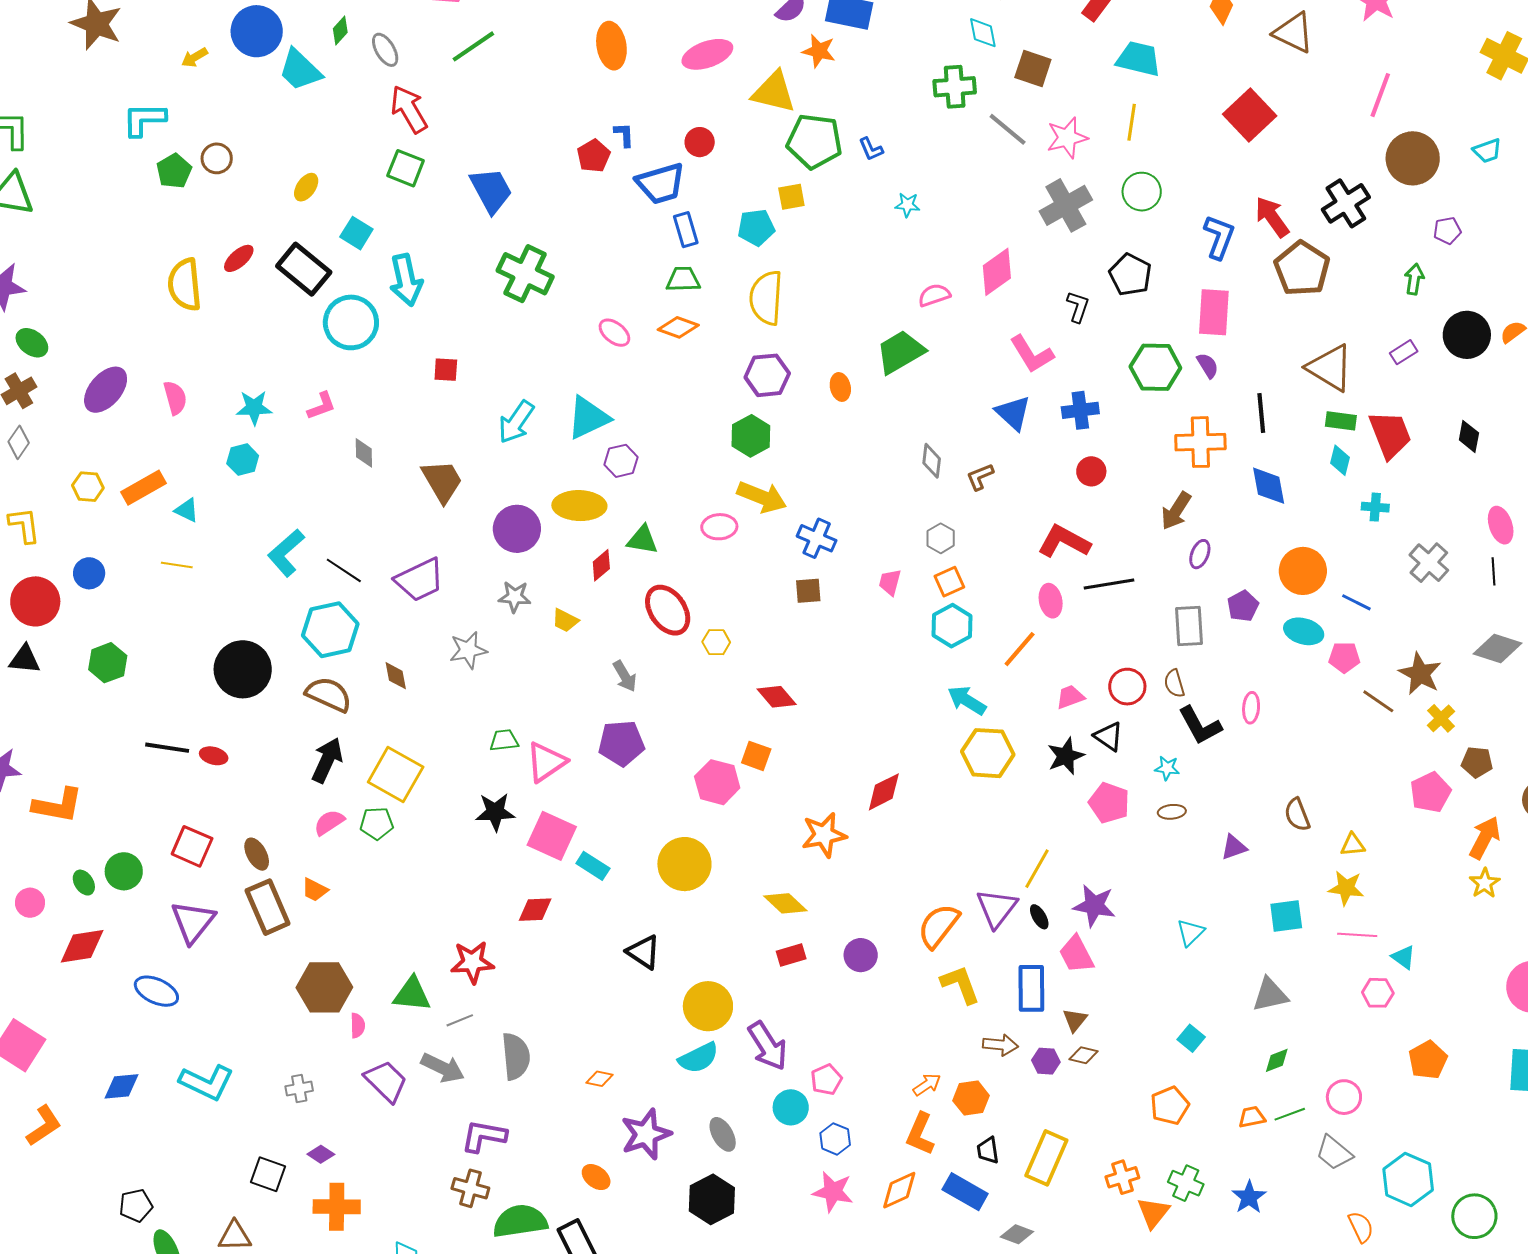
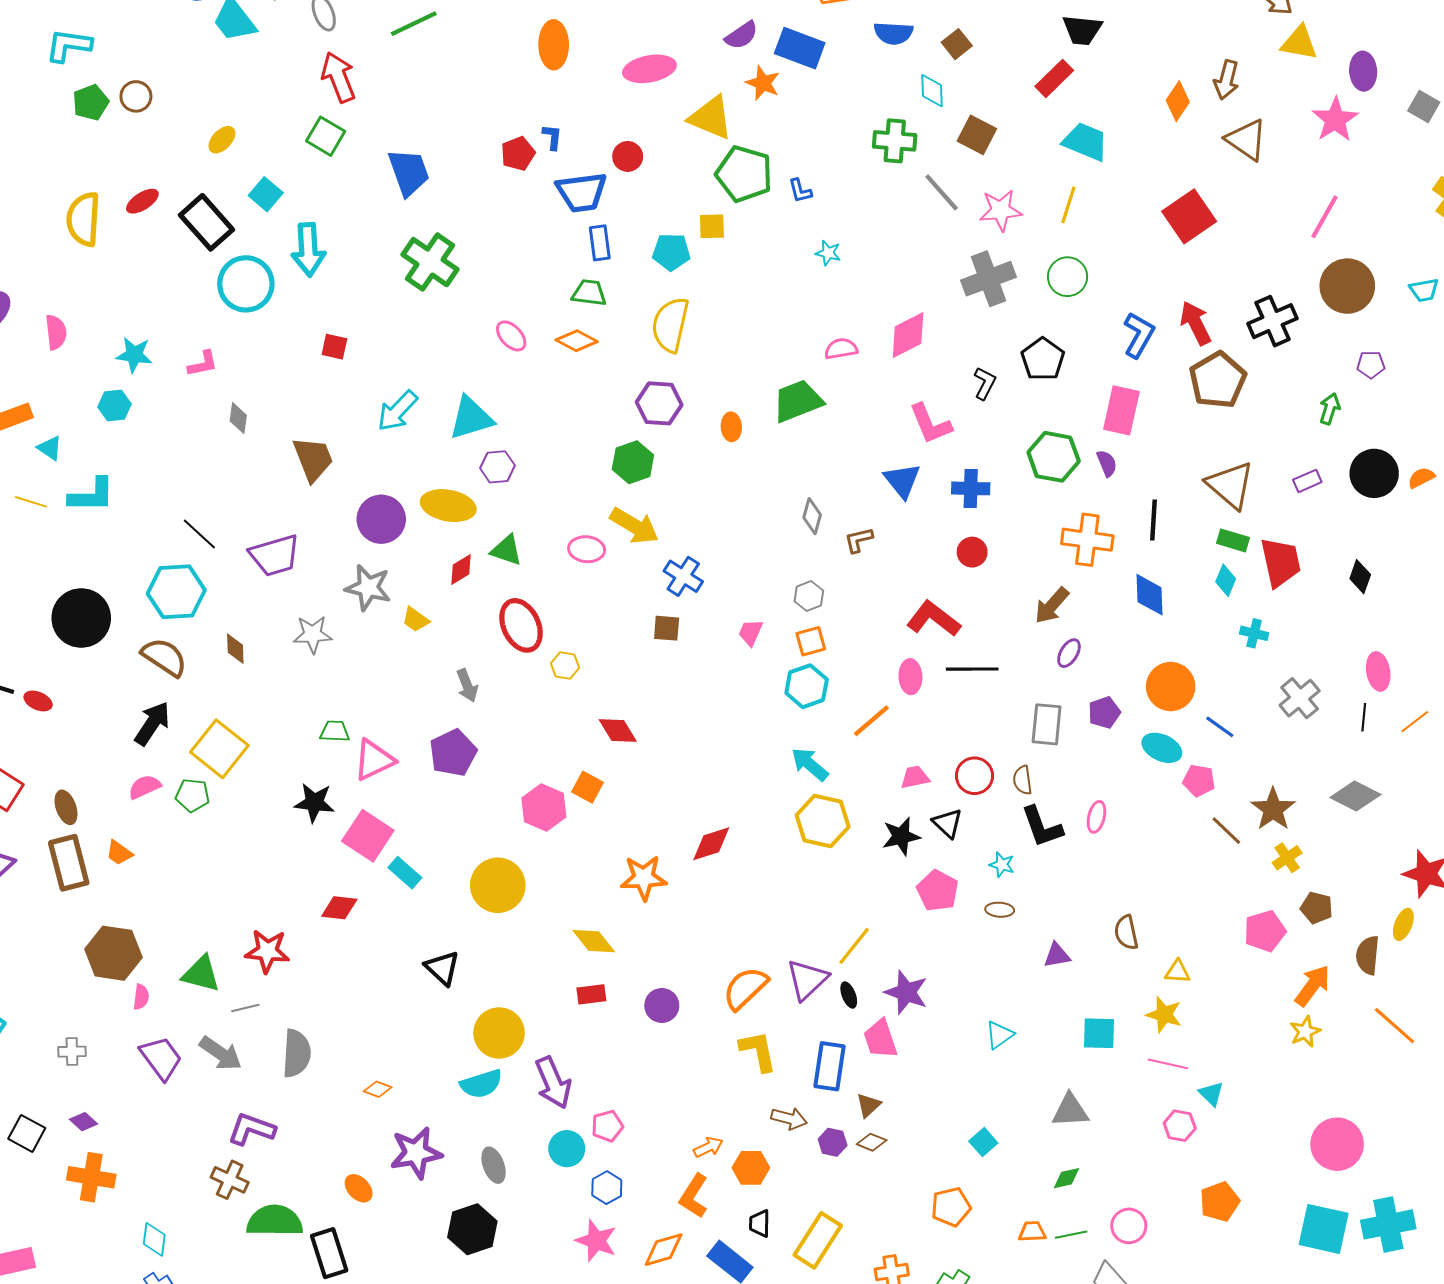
cyan L-shape: (286, 553) -> (92, 495), moved, turned -147
gray star: (515, 597) -> (368, 588), size x1.4
purple pentagon: (621, 743) -> (453, 753), turned -30

